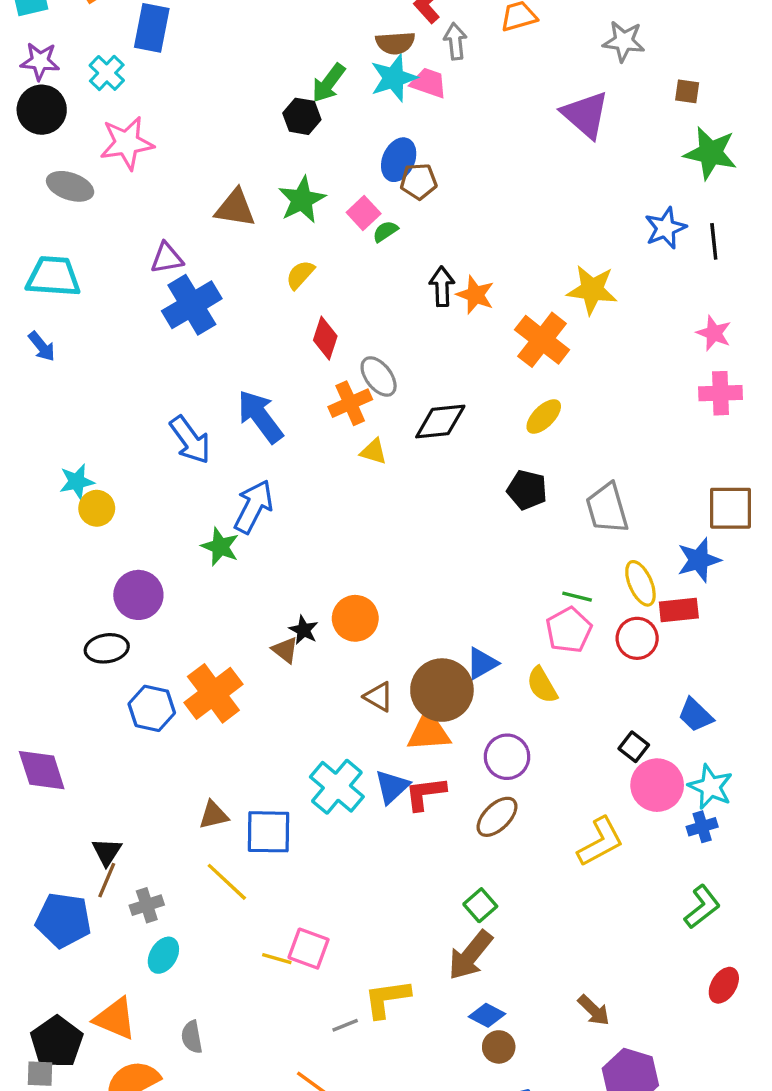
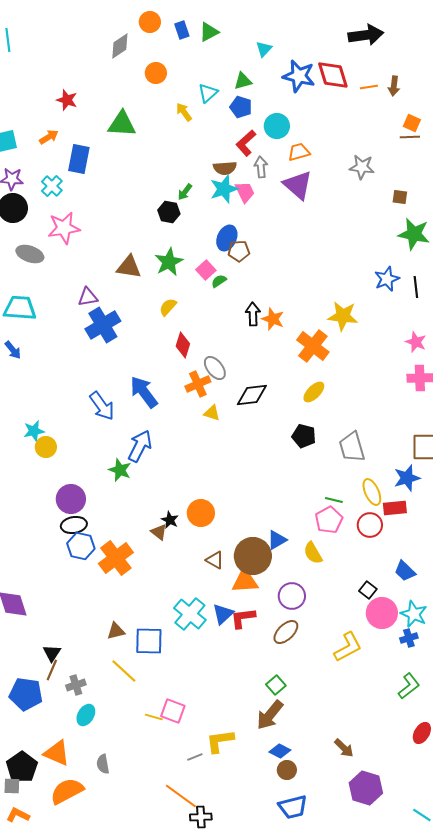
green arrow: (329, 83) -> (185, 192), size x0.7
pink trapezoid: (429, 83) -> (245, 192), turned 45
purple triangle: (585, 115) -> (298, 185), moved
black ellipse: (107, 648) -> (74, 525), moved
blue hexagon: (152, 708) -> (81, 546), moved

